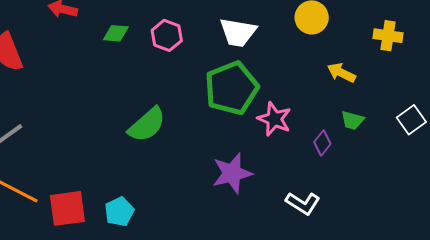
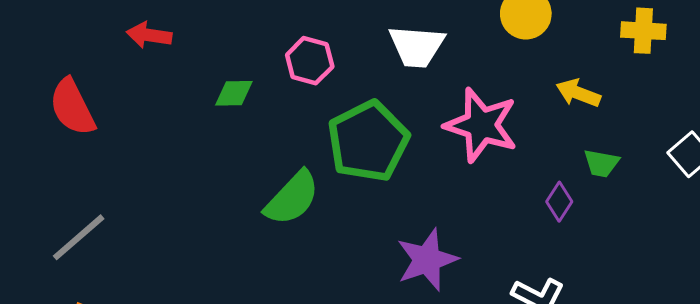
green diamond: (116, 33) -> (234, 93), moved
green pentagon: (232, 88) -> (368, 141), moved
pink star: (274, 119) -> (481, 125), moved, size x1.4

